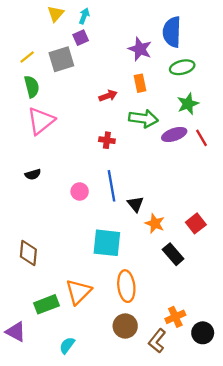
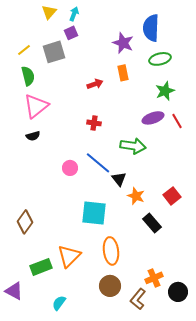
green arrow: (143, 119) -> (133, 146), moved
black semicircle: (33, 174) -> (33, 136), moved
blue line: (112, 186) -> (98, 163), turned -40
brown diamond: (28, 253) -> (25, 222), turned 30

